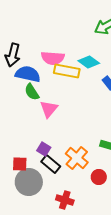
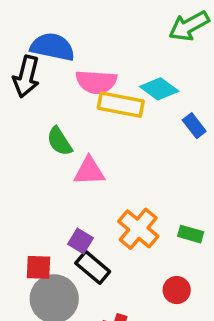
blue semicircle: (28, 74) -> (52, 47), moved
pink triangle: (49, 109) -> (89, 171), turned 48
orange cross: (77, 158) -> (138, 229), moved

